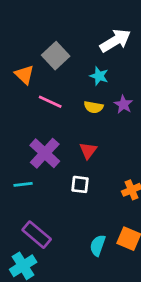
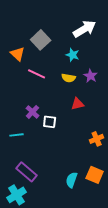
red triangle: (88, 151) -> (78, 104), moved, turned 40
purple cross: (45, 153) -> (33, 112), size x0.6
white square: (80, 184) -> (50, 122), moved

